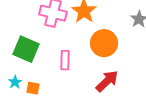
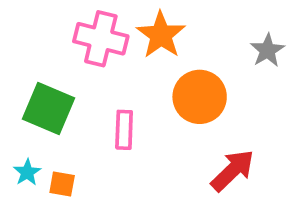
red arrow: (107, 81) -> (233, 170), moved

